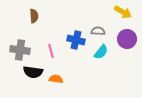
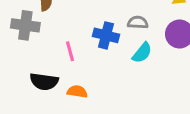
gray cross: (20, 50) -> (25, 25), moved

